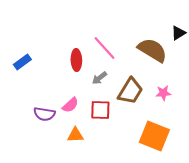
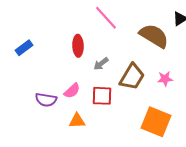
pink line: (104, 48) -> (106, 18), moved

